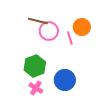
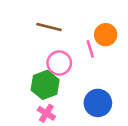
pink circle: (49, 31) -> (59, 63), moved
blue circle: (65, 80) -> (98, 103), moved

